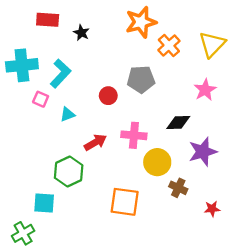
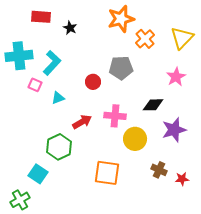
brown cross: (178, 188) -> (159, 170), moved
cyan square: (44, 203) -> (38, 174), turned 30

